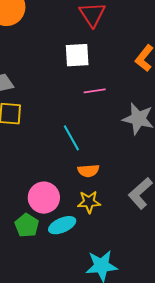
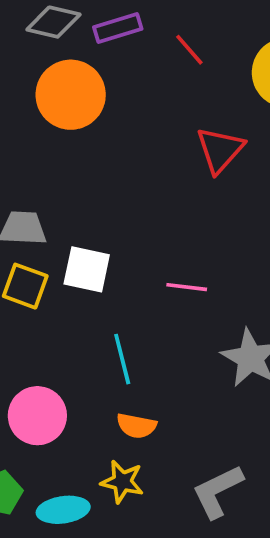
white square: (77, 55) -> (87, 269), moved
pink circle: (44, 198) -> (37, 416), moved

